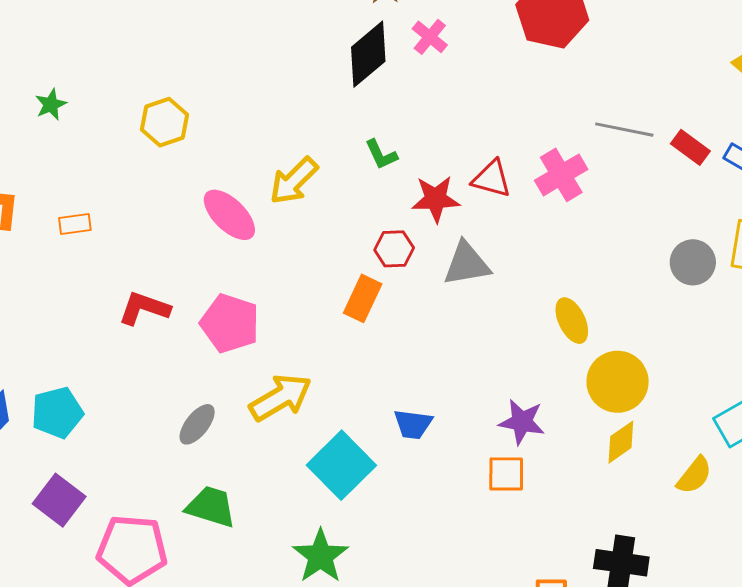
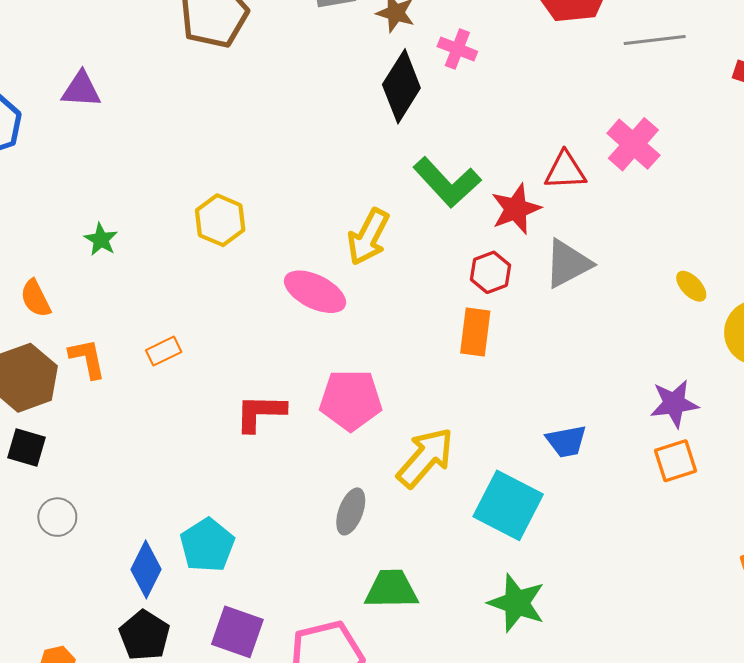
gray line: (624, 130) -> (655, 40), moved
green L-shape: (381, 155) -> (447, 182), size x1.8
yellow ellipse: (572, 321) -> (691, 286), size x0.7

